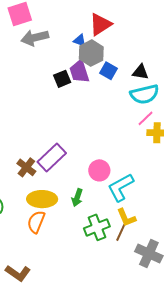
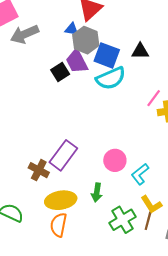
blue square: (109, 71) -> (107, 55), size x1.4
cyan semicircle: (145, 94) -> (111, 78), moved
cyan L-shape: (121, 187) -> (140, 174), size x0.7

